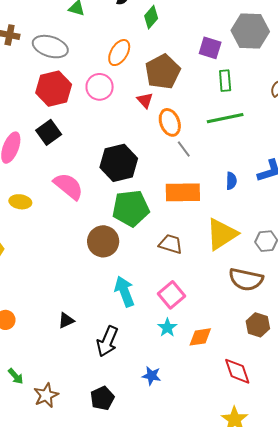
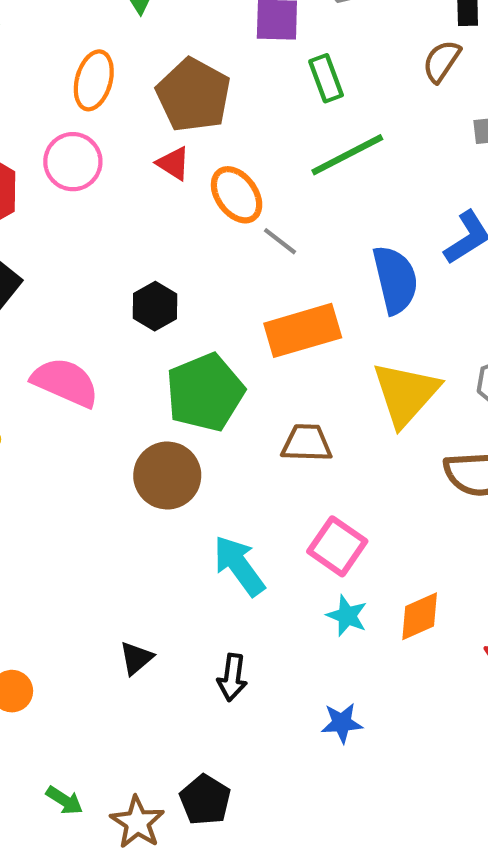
black hexagon: (119, 163) -> (155, 306), size x0.6
blue semicircle: (231, 181) -> (395, 280), size x1.8
black arrow: (107, 341) -> (232, 677), size x0.7
black pentagon: (102, 398) -> (205, 800), moved

